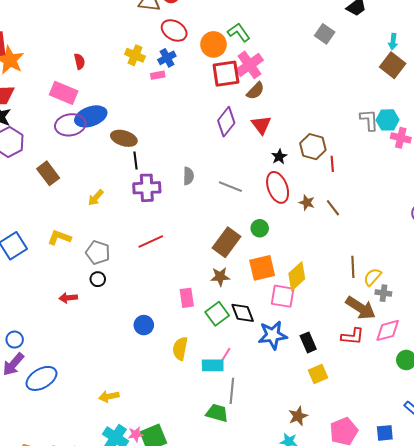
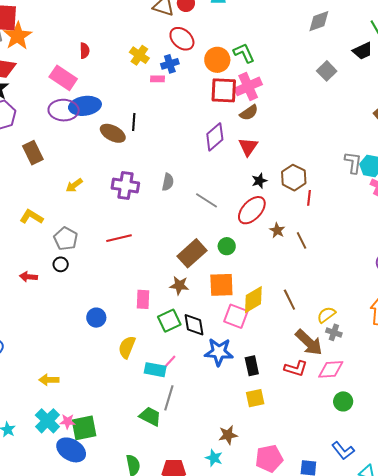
black line: (136, 160) -> (134, 122), moved
red ellipse: (278, 187) -> (252, 210), turned 52
brown line: (353, 267) -> (289, 300), moved, turned -35

